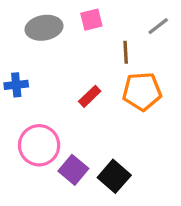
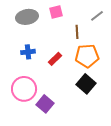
blue cross: (16, 85) -> (28, 52), moved
black square: (114, 176) -> (86, 84), moved

